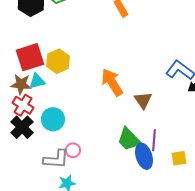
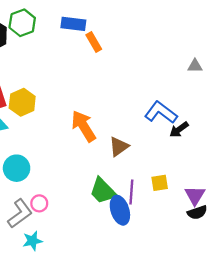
brown triangle: (143, 100) -> (119, 147), turned 30
yellow square: (179, 158) -> (160, 183), moved
gray L-shape: (56, 159) -> (20, 214), turned -40

